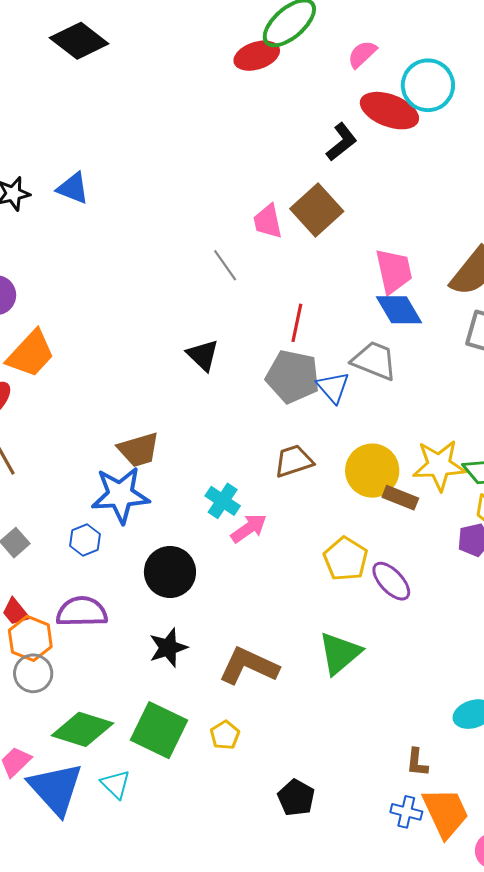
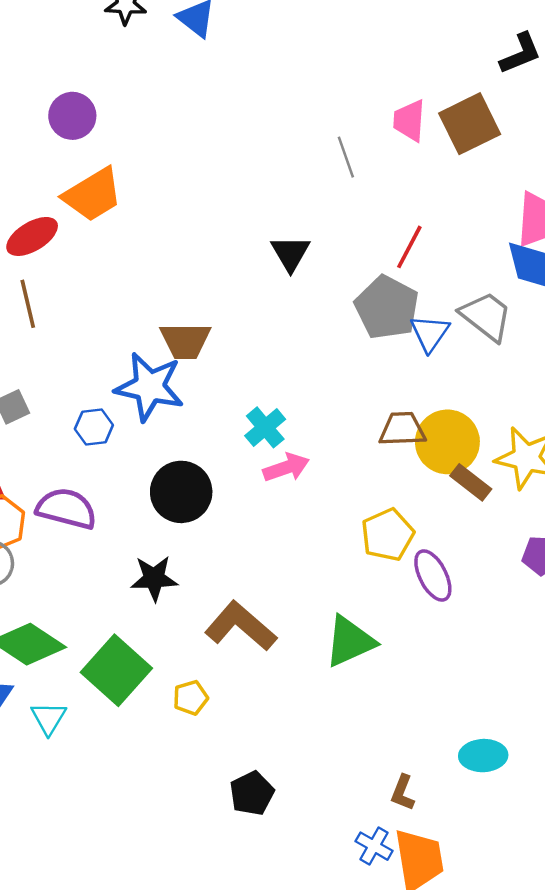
brown trapezoid: (294, 461) -> (402, 429), moved

